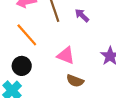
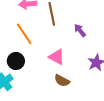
purple arrow: (82, 15) -> (80, 30), moved

